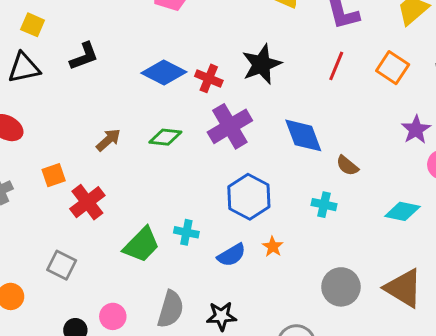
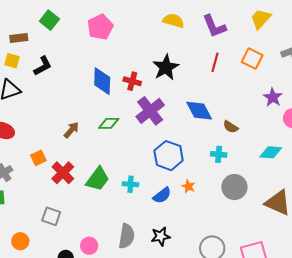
black L-shape: (84, 56) -> (43, 66), moved
blue diamond: (164, 73) -> (102, 81), turned 72
green trapezoid: (141, 245) -> (98, 179), moved
gray circle: (341, 287) -> (234, 187), moved

